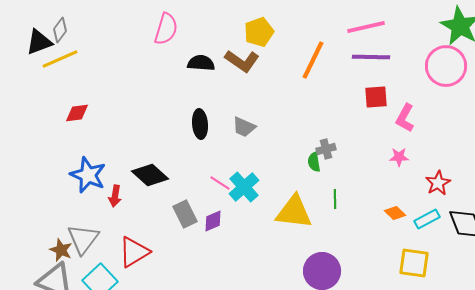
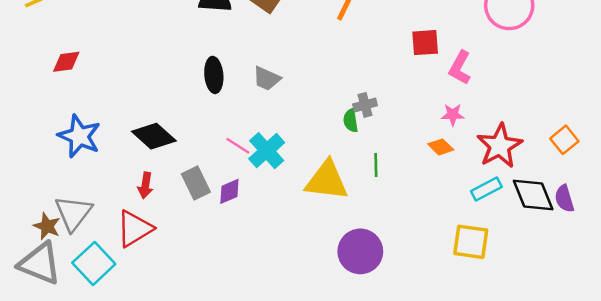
red star: (438, 183) -> (500, 146), size x1.5
red arrow: (115, 196) -> (145, 185), moved
orange diamond: (395, 213) -> (441, 147), moved

